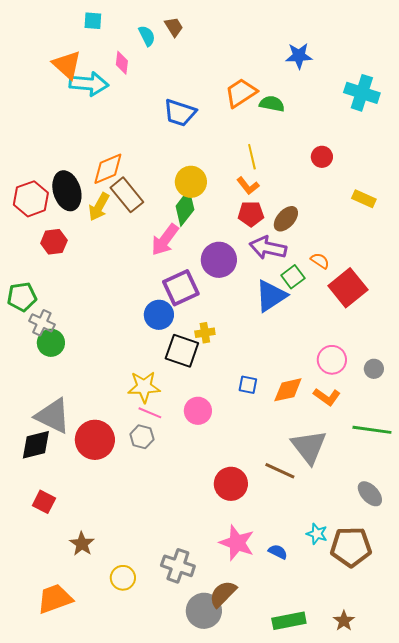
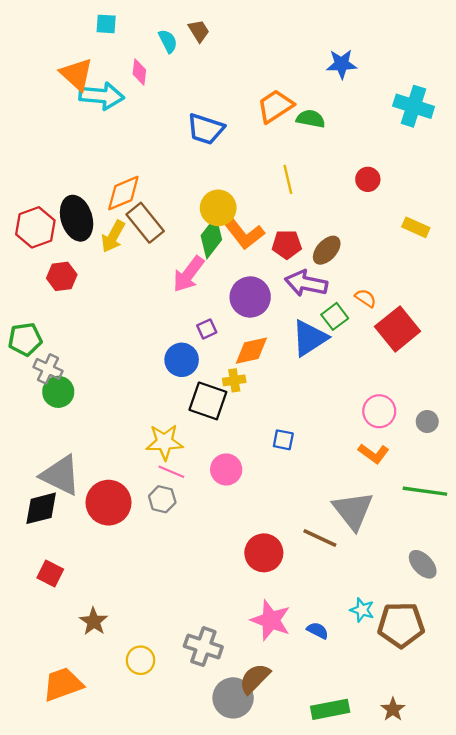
orange L-shape: (248, 186) -> (243, 233), moved, size x1.6
purple square: (181, 288) -> (207, 329), size x0.5
orange diamond: (288, 390) -> (251, 351), moved

